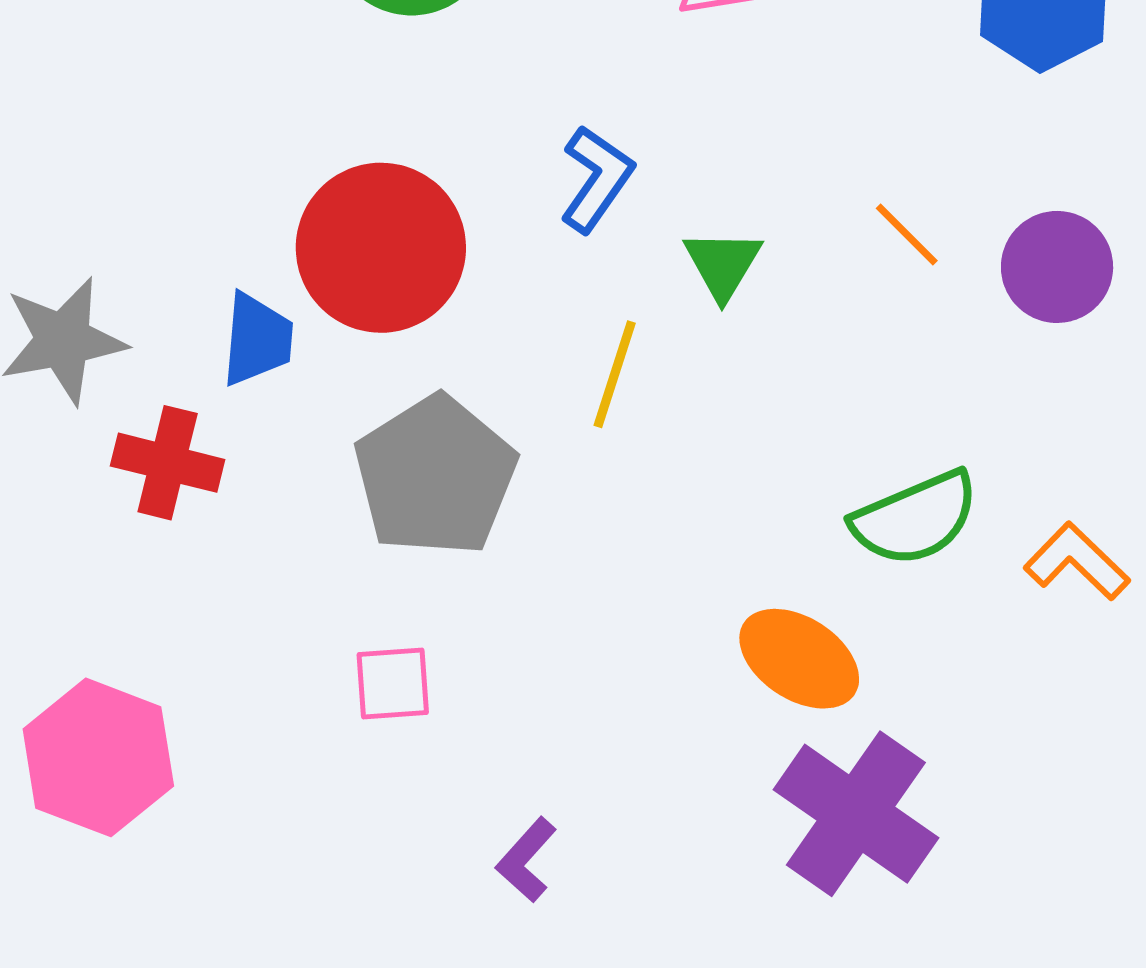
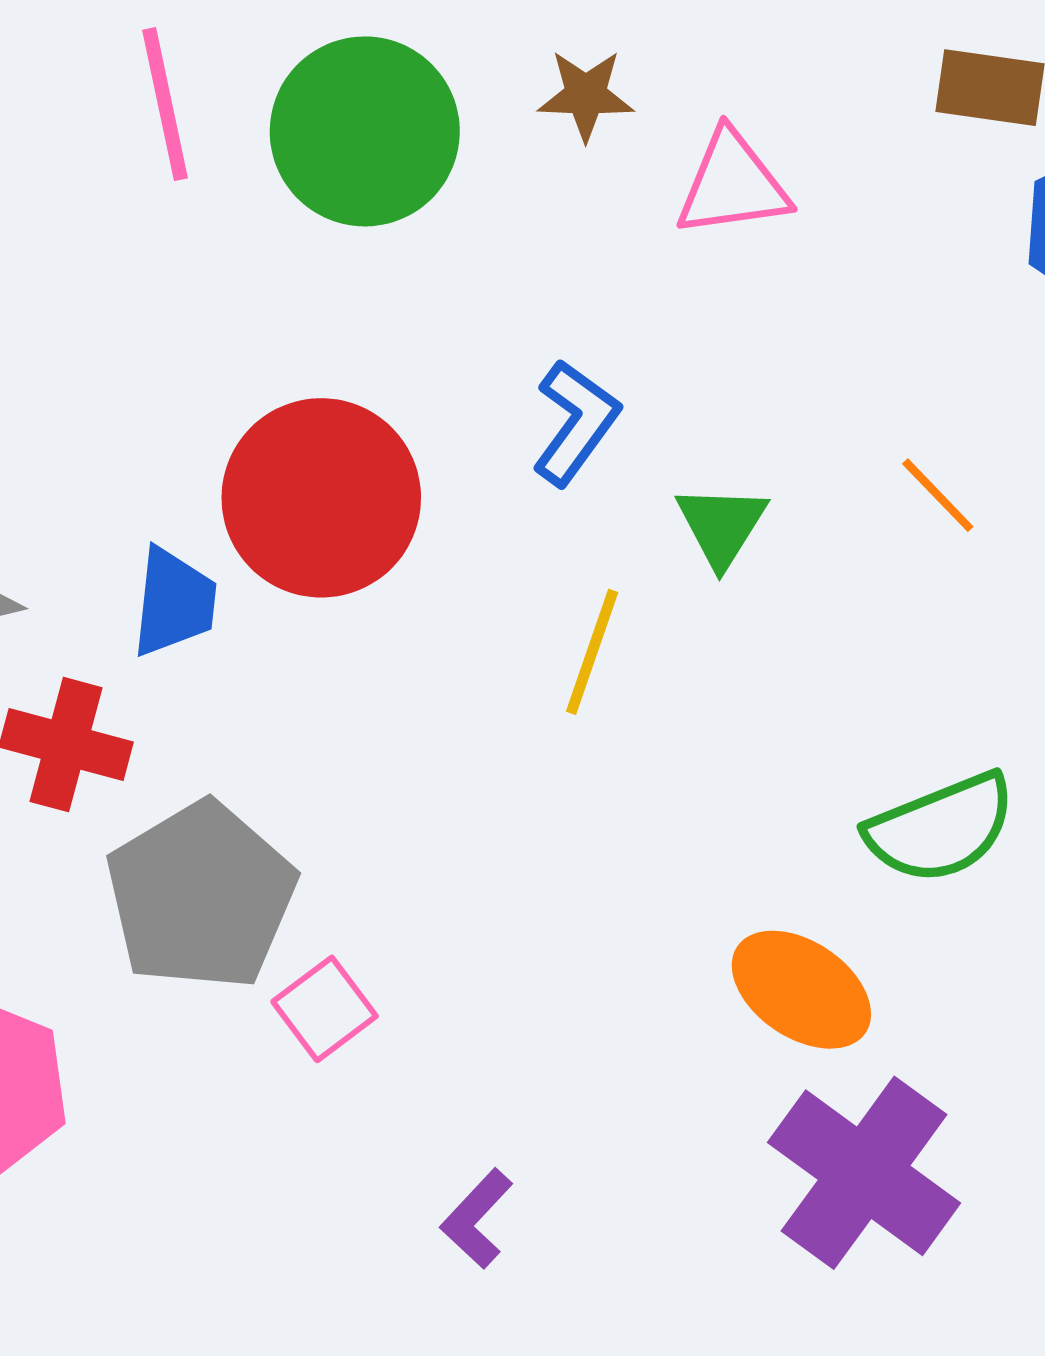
gray pentagon: (435, 476) -> (201, 896), moved
pink square: (393, 684) -> (325, 1009), turned -34

